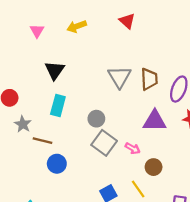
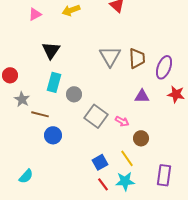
pink triangle: (37, 31) -> (35, 14), turned 32
gray circle: (96, 119) -> (74, 94), moved
purple triangle: (155, 121) -> (142, 96), size x0.7

